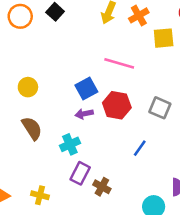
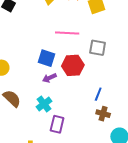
blue square: (86, 89) -> (47, 58), turned -30
gray square: (160, 108) -> (98, 48), moved
brown cross: (102, 187) -> (103, 114), moved

